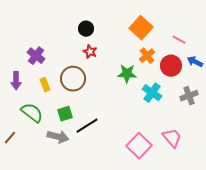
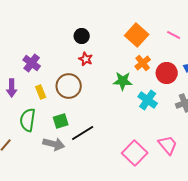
pink line: (179, 40) -> (174, 35), moved
green semicircle: (32, 113) -> (28, 120), turned -120

